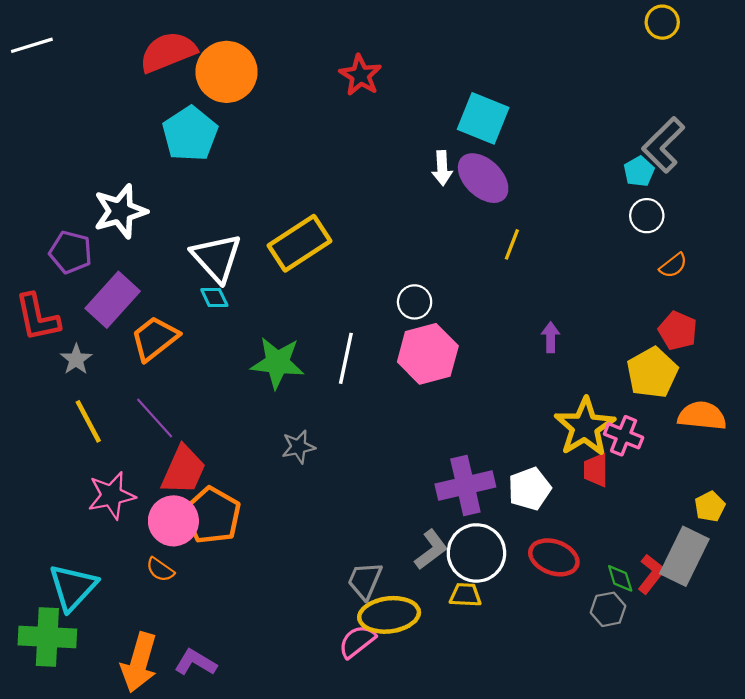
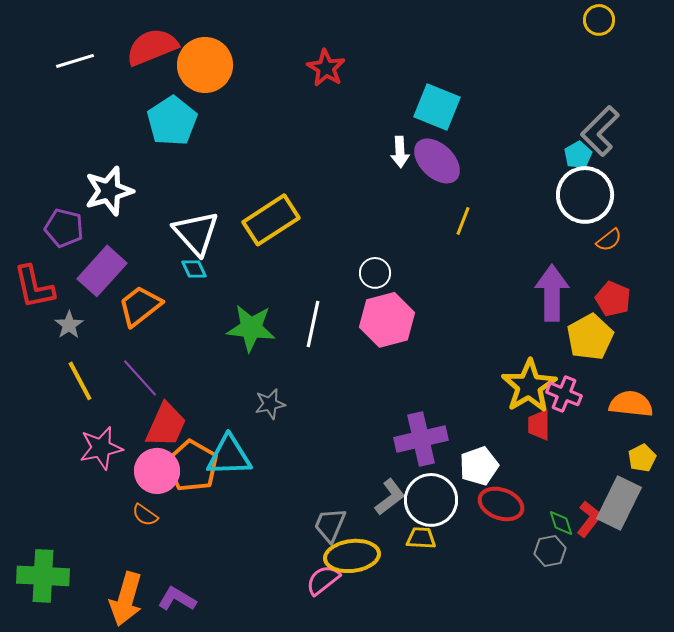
white line: (32, 45) -> (75, 61), moved
white circle: (647, 216) -> (585, 195), size x1.8
purple arrow: (551, 337) -> (552, 293), moved, size x2.0
orange semicircle: (702, 416) -> (631, 404), moved
white pentagon: (530, 489) -> (479, 466), moved
cyan triangle: (73, 587) -> (229, 456), moved, turned 45

